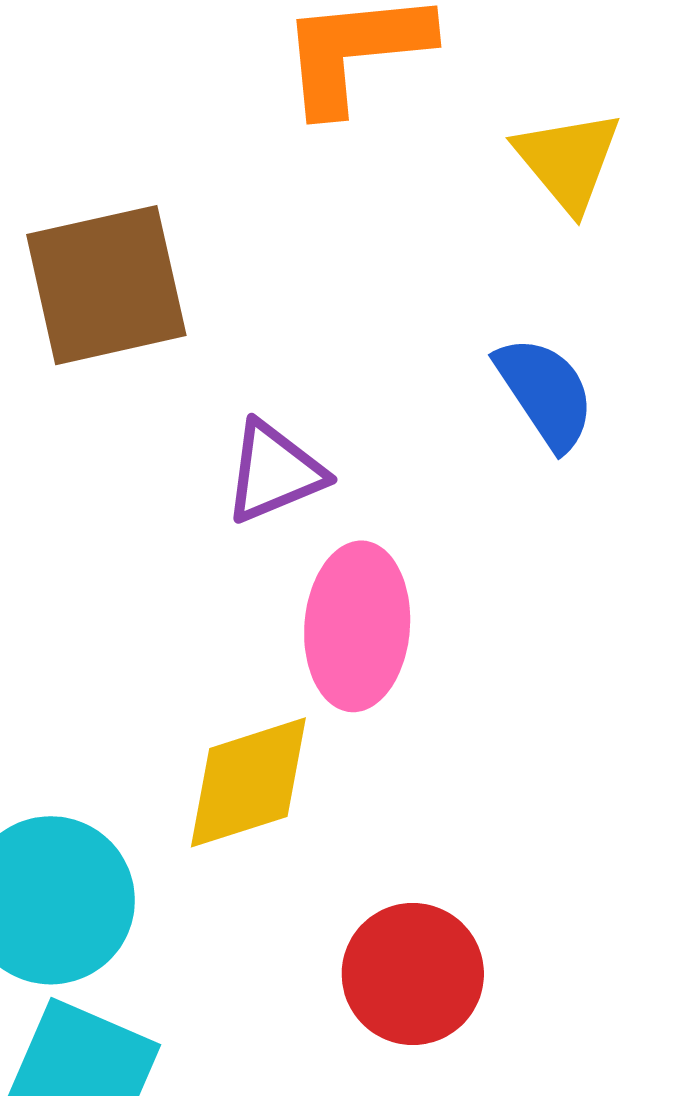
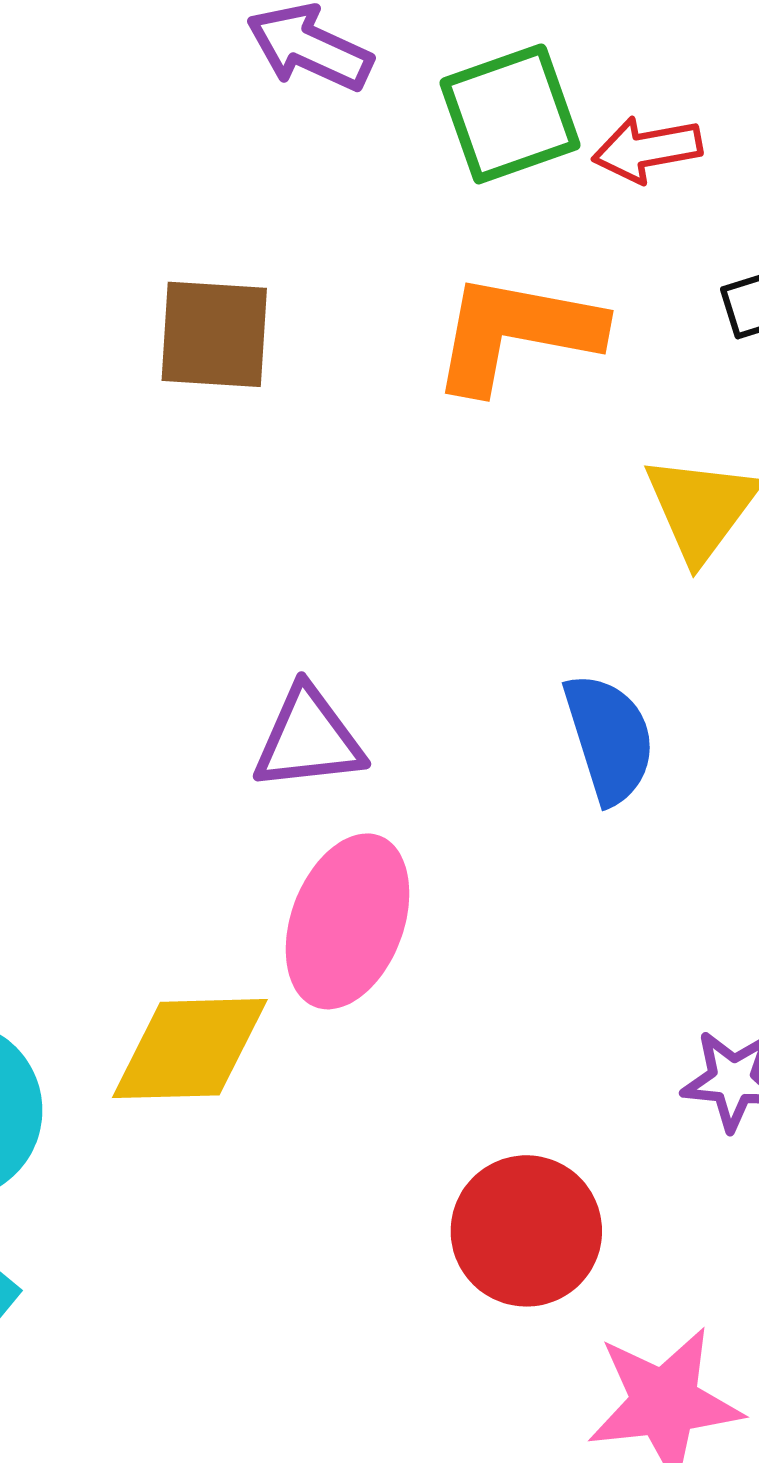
brown square: (106, 285) -> (214, 334), moved, size x0.7
red circle: (413, 974) -> (526, 1231), moved

